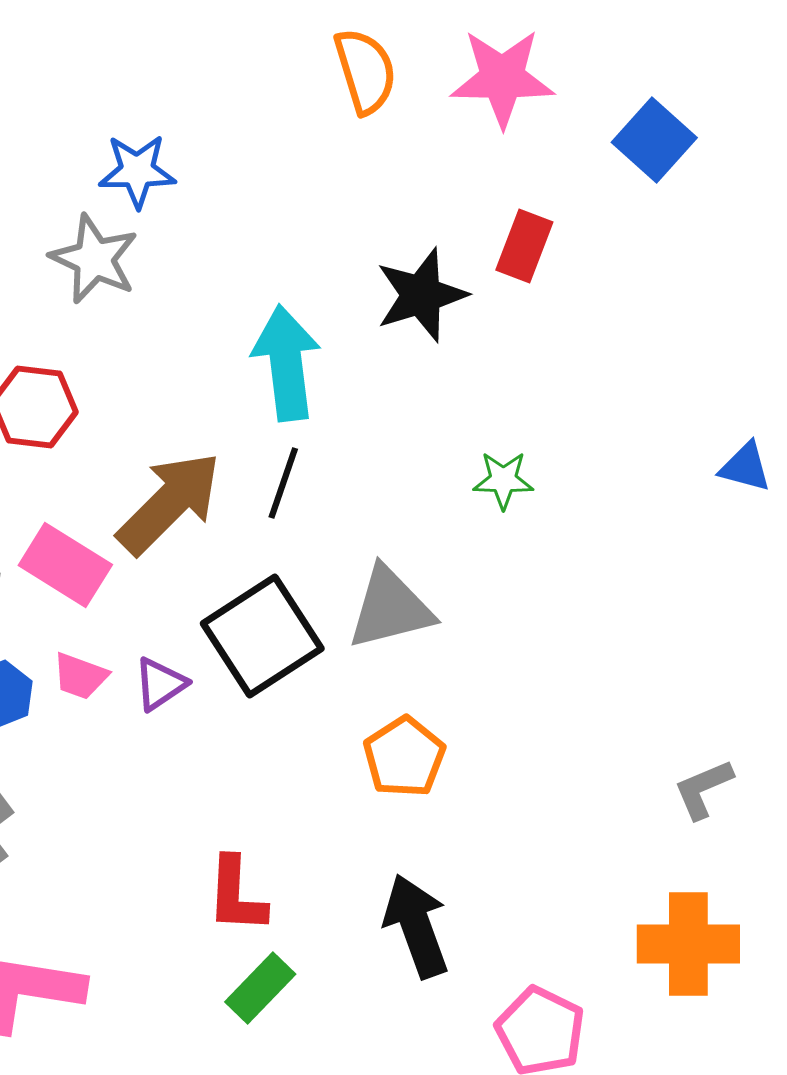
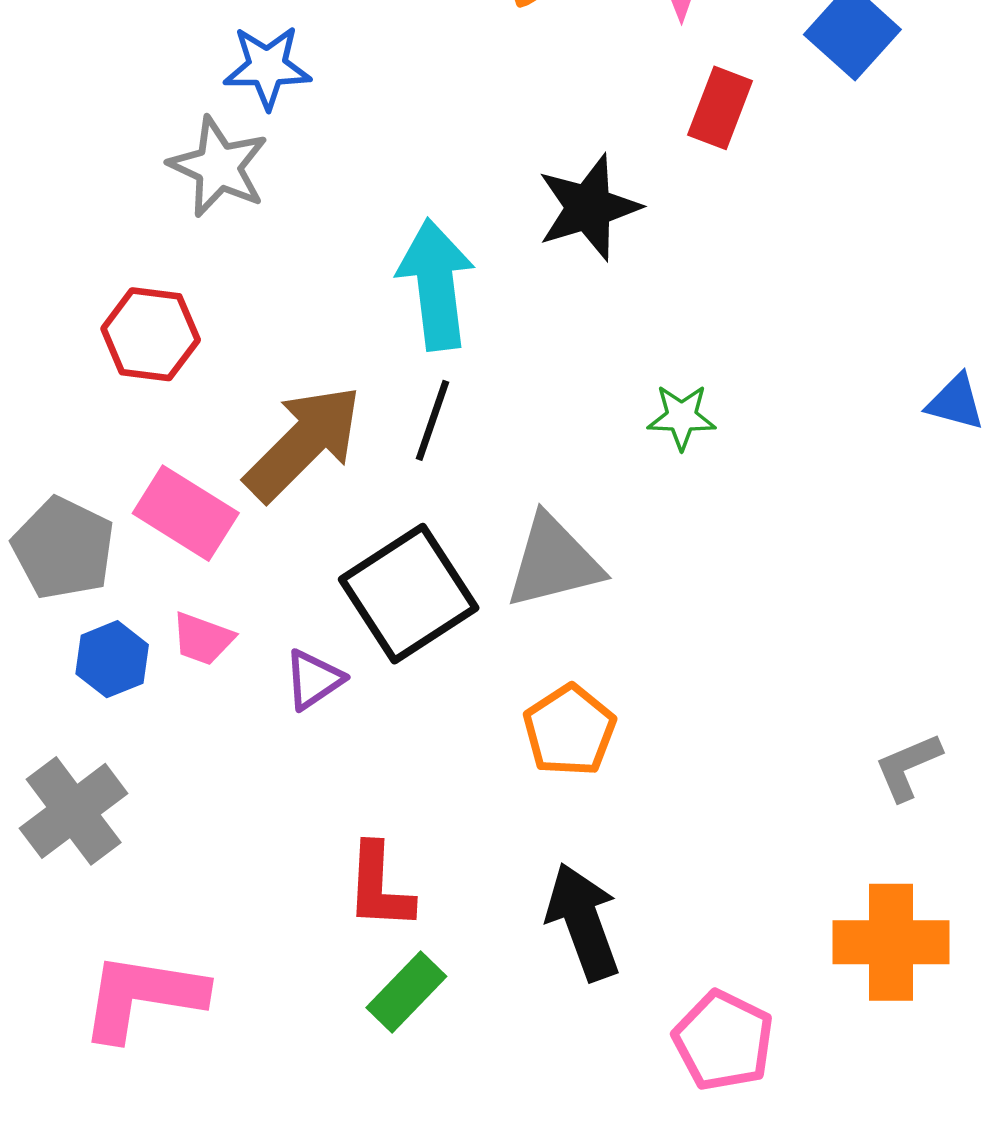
red rectangle: (524, 246) -> (720, 108), moved
purple triangle: (160, 684) -> (314, 680), moved

